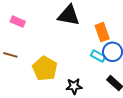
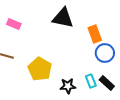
cyan rectangle: (98, 56) -> (91, 81), moved, turned 40

